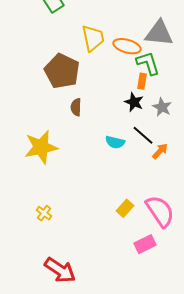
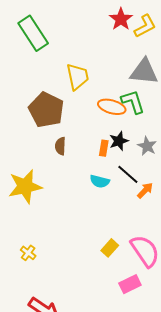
orange ellipse: (127, 46) -> (112, 107), moved
orange rectangle: (142, 81) -> (104, 148), moved
black star: (134, 102) -> (119, 141), turned 30

